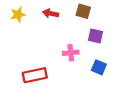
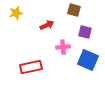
red arrow: (51, 13) -> (47, 25), moved, turned 144
blue square: (99, 67) -> (88, 60), size x1.5

